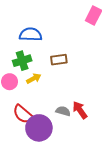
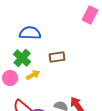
green cross: (22, 61) -> (22, 58), turned -30

